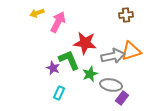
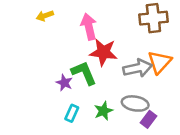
brown cross: (126, 15) -> (153, 18), size x1.6
pink arrow: (58, 22) -> (89, 27), moved, turned -40
orange triangle: (131, 51) -> (160, 62), turned -30
green star: (90, 74) -> (103, 111), moved

